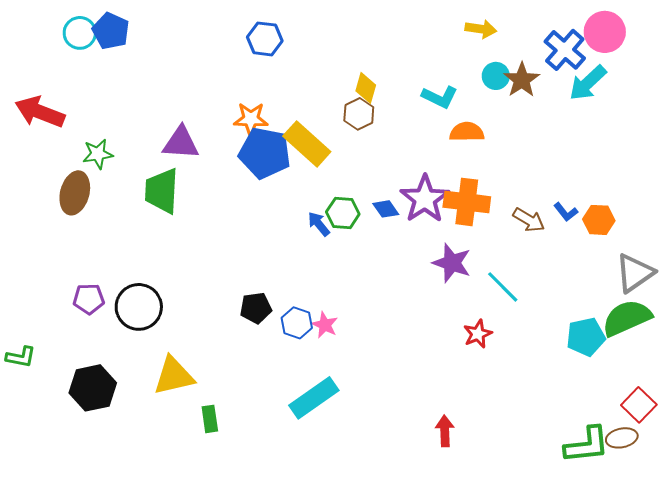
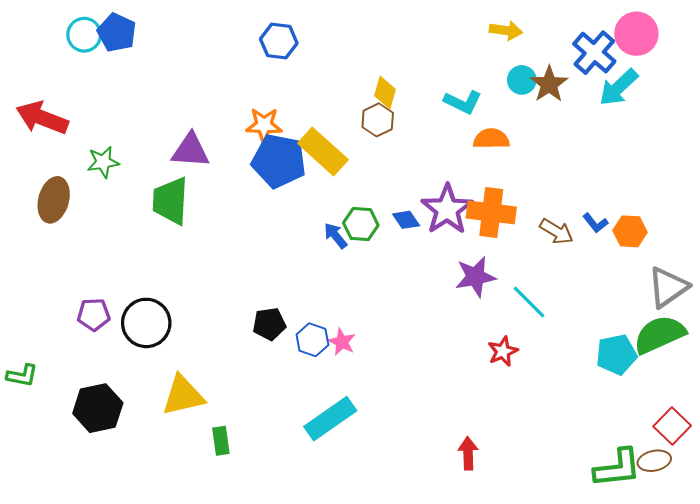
brown ellipse: (75, 193) -> (54, 200), moved
purple star: (452, 263) -> (475, 277), turned -30

